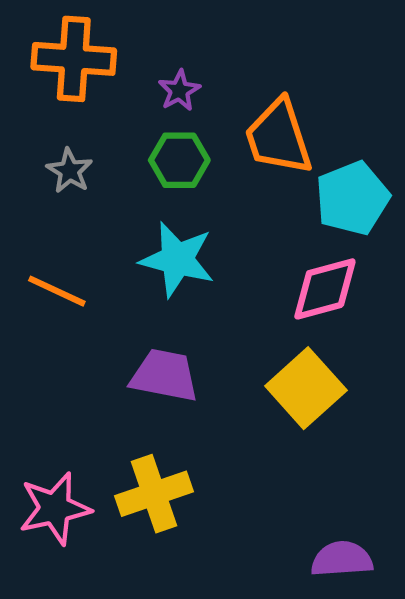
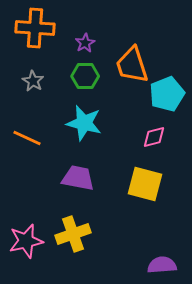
pink diamond: (325, 289) -> (154, 137), size x0.7
yellow square: (306, 388) -> (145, 184), turned -33

